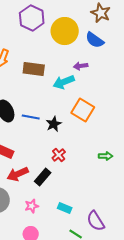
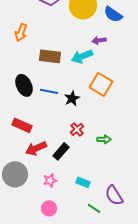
brown rectangle: (34, 69) -> (50, 56), moved
green arrow: (106, 156) -> (104, 139), moved

